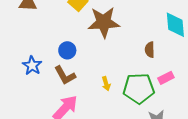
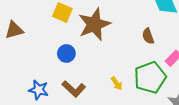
blue circle: (67, 50) -> (66, 53), moved

